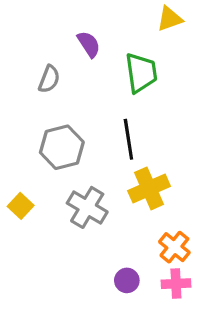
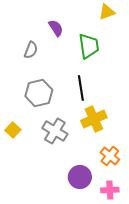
purple circle: (127, 280) -> (80, 177), size x1.5
pink cross: (176, 284) -> (110, 190), moved

